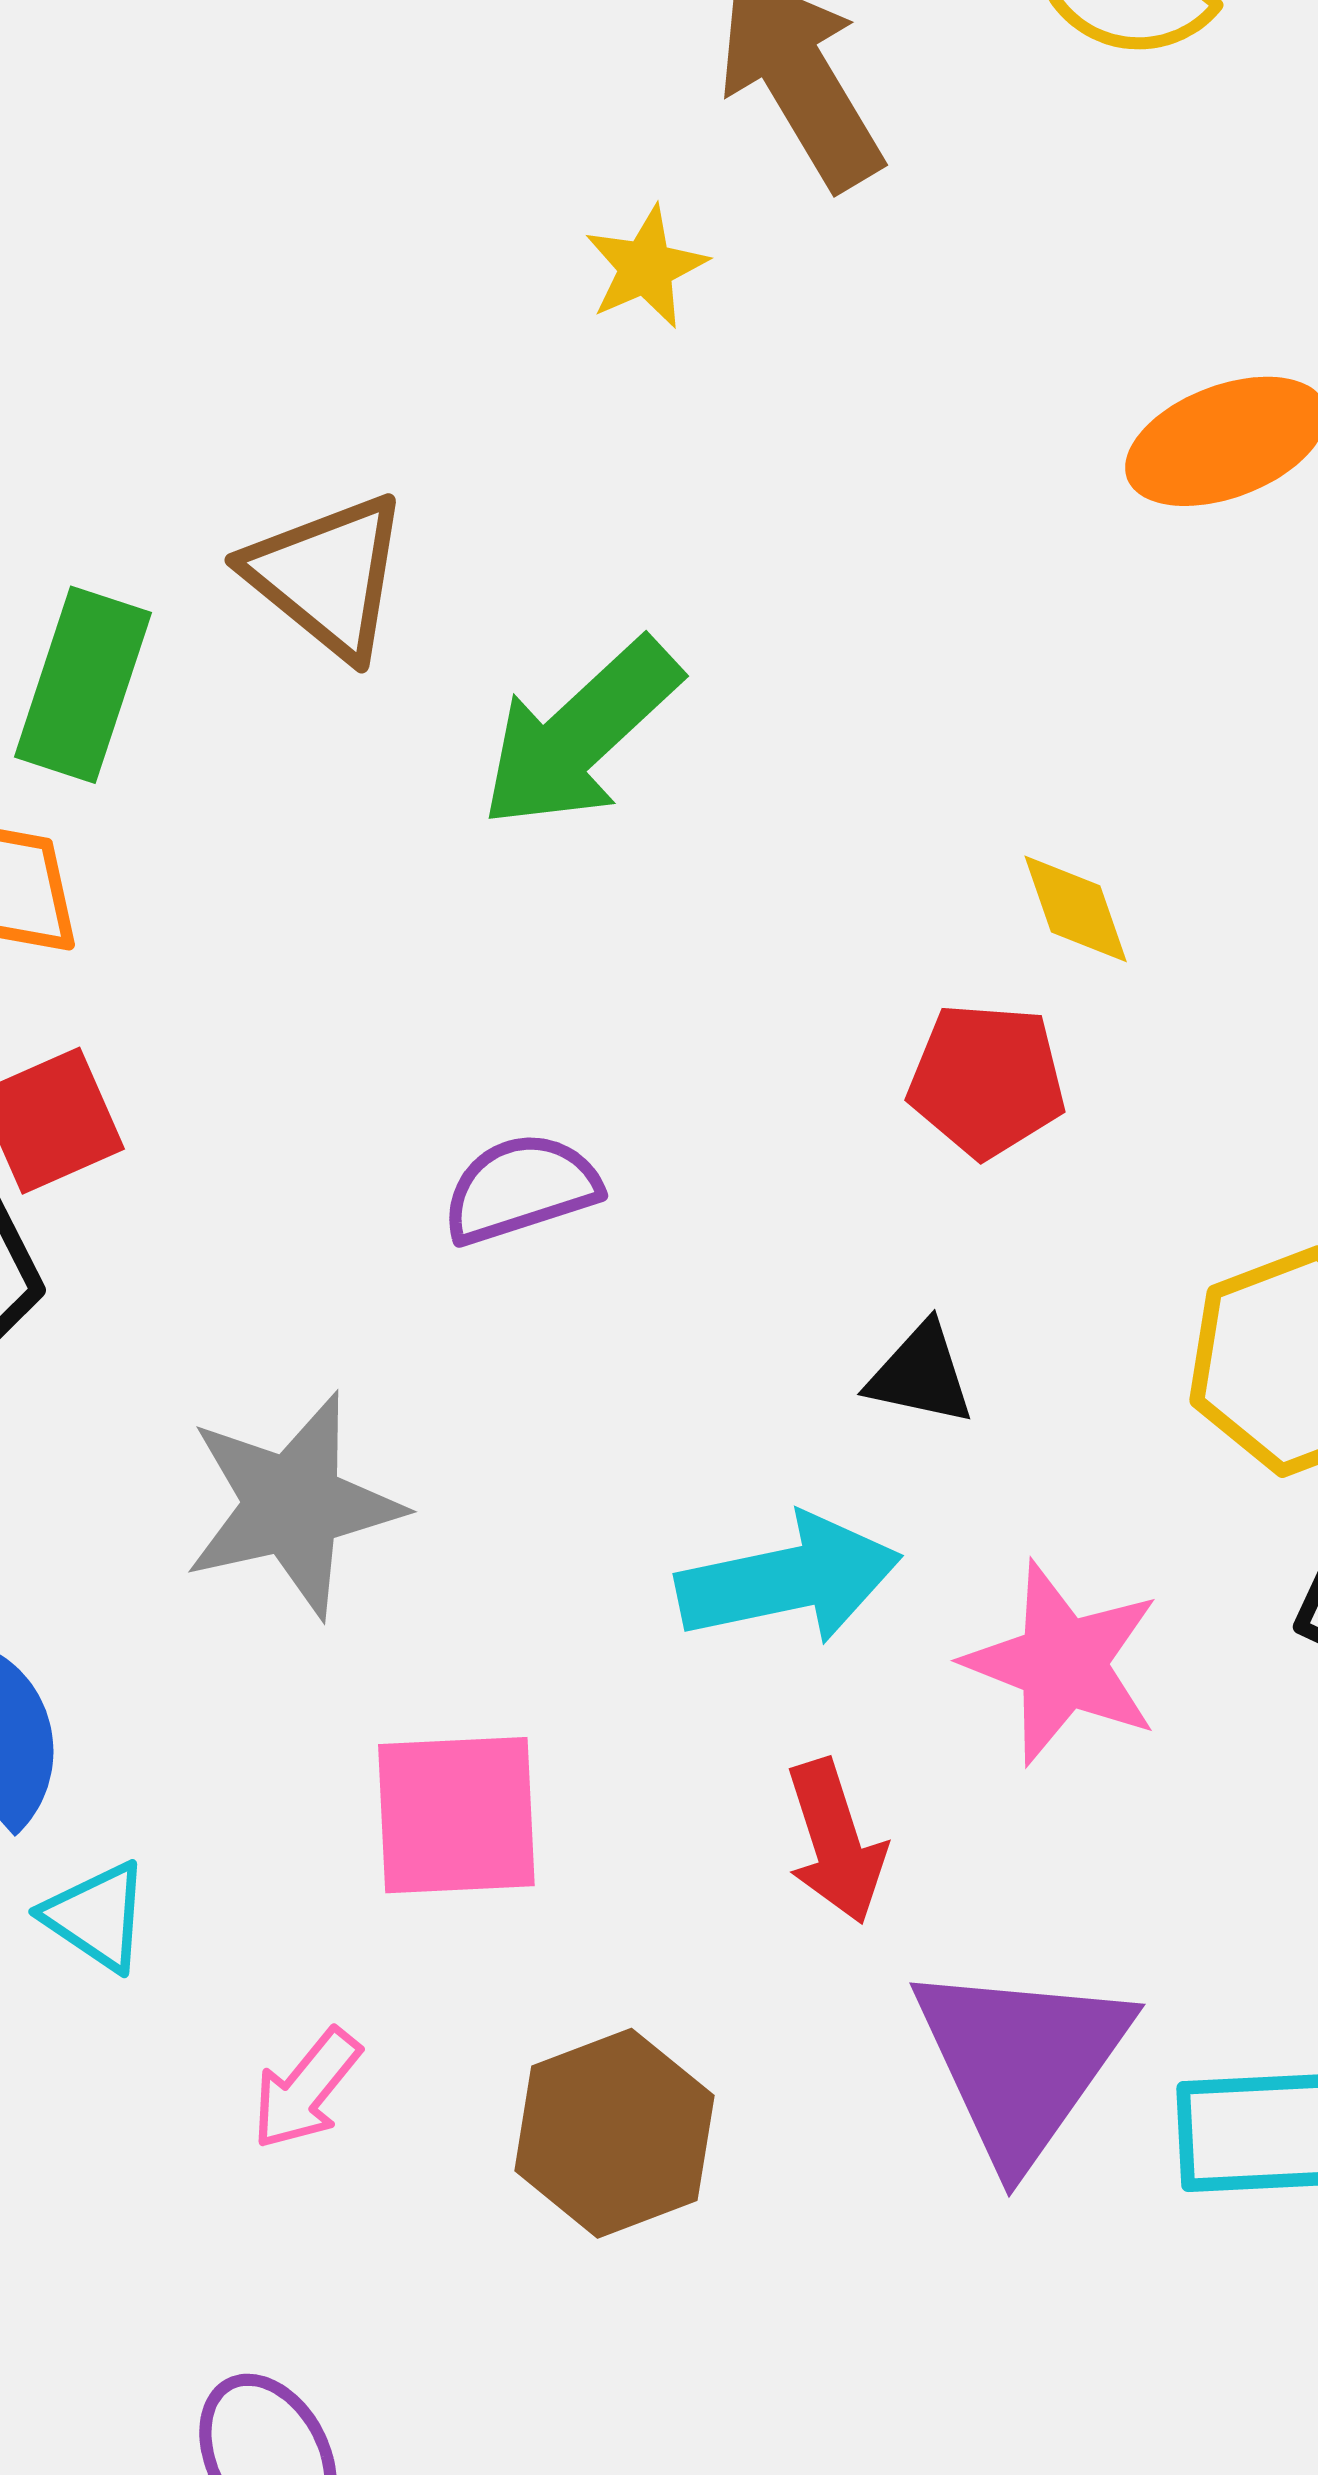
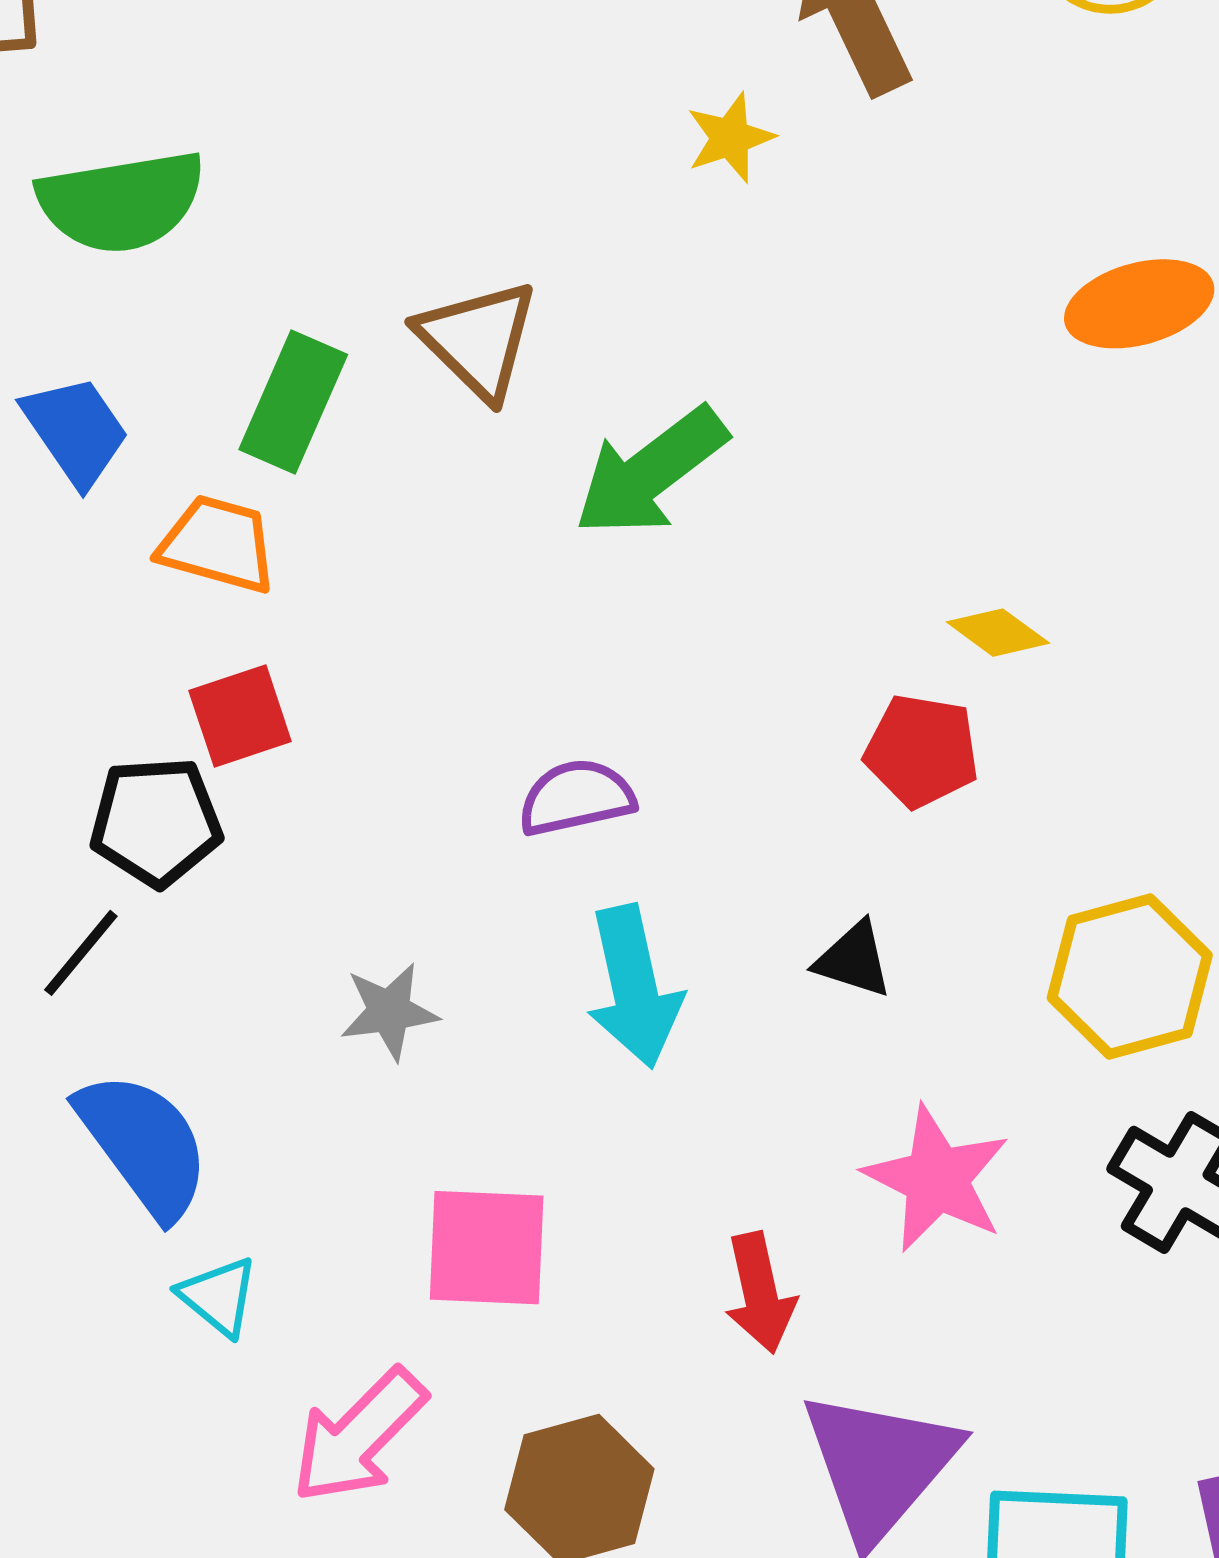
yellow diamond: (1076, 909) -> (998, 633), turned -40
gray star: (293, 1505) -> (389, 1011), size x0.6
cyan arrow: (789, 1579) -> (634, 987), moved, turned 84
pink arrow: (306, 2089) -> (359, 1436), size x1.6

